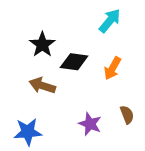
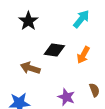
black star: (42, 45) -> (28, 21), moved

